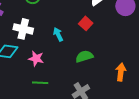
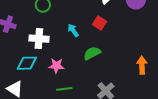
cyan arrow: (58, 34) -> (73, 30), moved
green semicircle: (84, 56) -> (92, 53), moved

